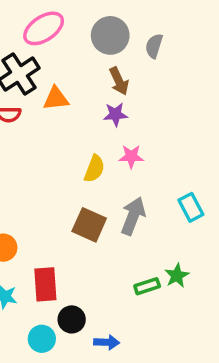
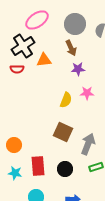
brown arrow: (119, 81) -> (71, 48), moved
gray arrow: (133, 216) -> (88, 144), moved
black circle: (72, 319) -> (65, 169), moved

